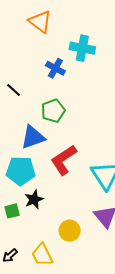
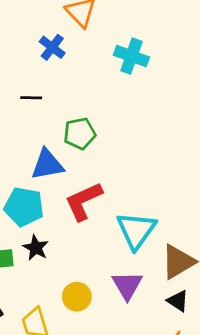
blue cross: (55, 68) -> (52, 47), moved
black line: (14, 90) -> (31, 98), turned -49
black star: (34, 199) -> (36, 248), turned -30

